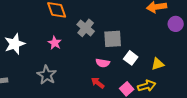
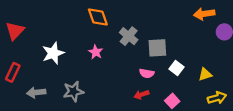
gray star: (47, 75) -> (73, 91), moved, turned 30
red arrow: (98, 83) -> (141, 95), turned -56
yellow arrow: (147, 86) -> (217, 98), moved

